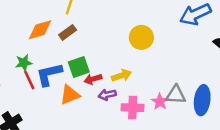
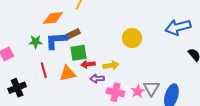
brown rectangle: (68, 32) -> (73, 34), moved
blue L-shape: (49, 74) -> (56, 41), moved
red line: (29, 80) -> (44, 70), moved
gray triangle: (176, 95) -> (151, 88), turned 48

